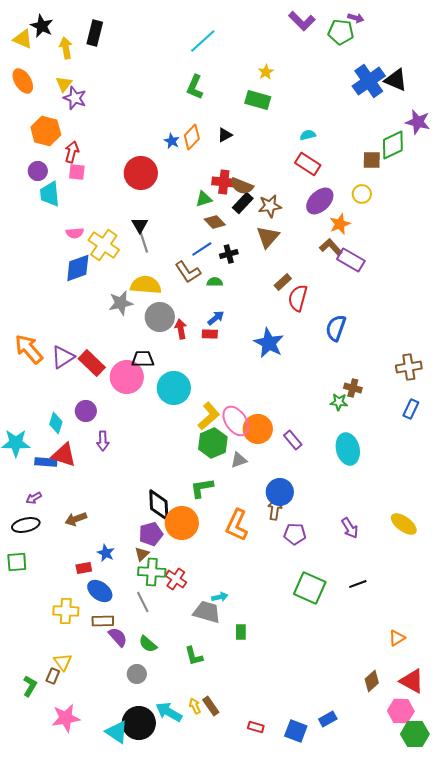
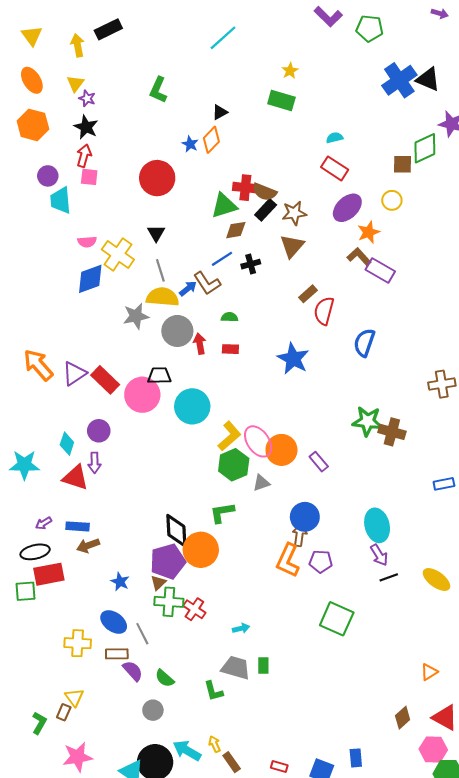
purple arrow: (356, 18) -> (440, 13), moved
black star: (42, 26) -> (86, 127), moved
black rectangle: (95, 33) -> (108, 29), turned 50
yellow triangle: (23, 39) -> (32, 36), turned 30
green L-shape: (195, 87) -> (158, 90), moved
purple star: (75, 98) -> (87, 98), size x0.7
orange hexagon: (46, 131) -> (33, 125), moved
black triangle: (225, 135) -> (220, 112), moved
green triangle: (204, 199) -> (224, 206), size x1.5
brown diamond: (215, 222) -> (236, 230), turned -55
gray line: (144, 242) -> (160, 270), moved
green semicircle: (215, 282) -> (229, 317), moved
blue arrow: (216, 318) -> (188, 288), moved
brown cross: (353, 388) -> (392, 432), moved, size x1.4
green star: (339, 402) -> (367, 421), size x1.6
blue rectangle: (411, 409) -> (444, 484), moved, turned 54
purple arrow: (103, 441) -> (95, 463), moved
cyan ellipse: (348, 449) -> (377, 525), moved
blue rectangle: (46, 462) -> (78, 526), moved
yellow ellipse: (404, 524) -> (437, 580), moved
orange L-shape: (237, 525) -> (288, 560), moved
purple pentagon: (151, 534) -> (168, 561), size x1.4
red rectangle: (84, 568) -> (49, 574), moved, size x1.8
black line: (358, 584) -> (389, 577), moved
gray line: (143, 602) -> (142, 634), moved
gray trapezoid: (207, 612) -> (236, 668), moved
brown rectangle: (211, 706) -> (232, 762), moved
blue rectangle: (328, 719) -> (356, 758), turned -66

